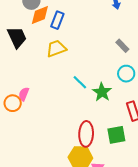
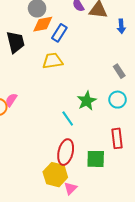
cyan line: (80, 82) -> (68, 119), moved
green star: (102, 92) -> (87, 101), moved

